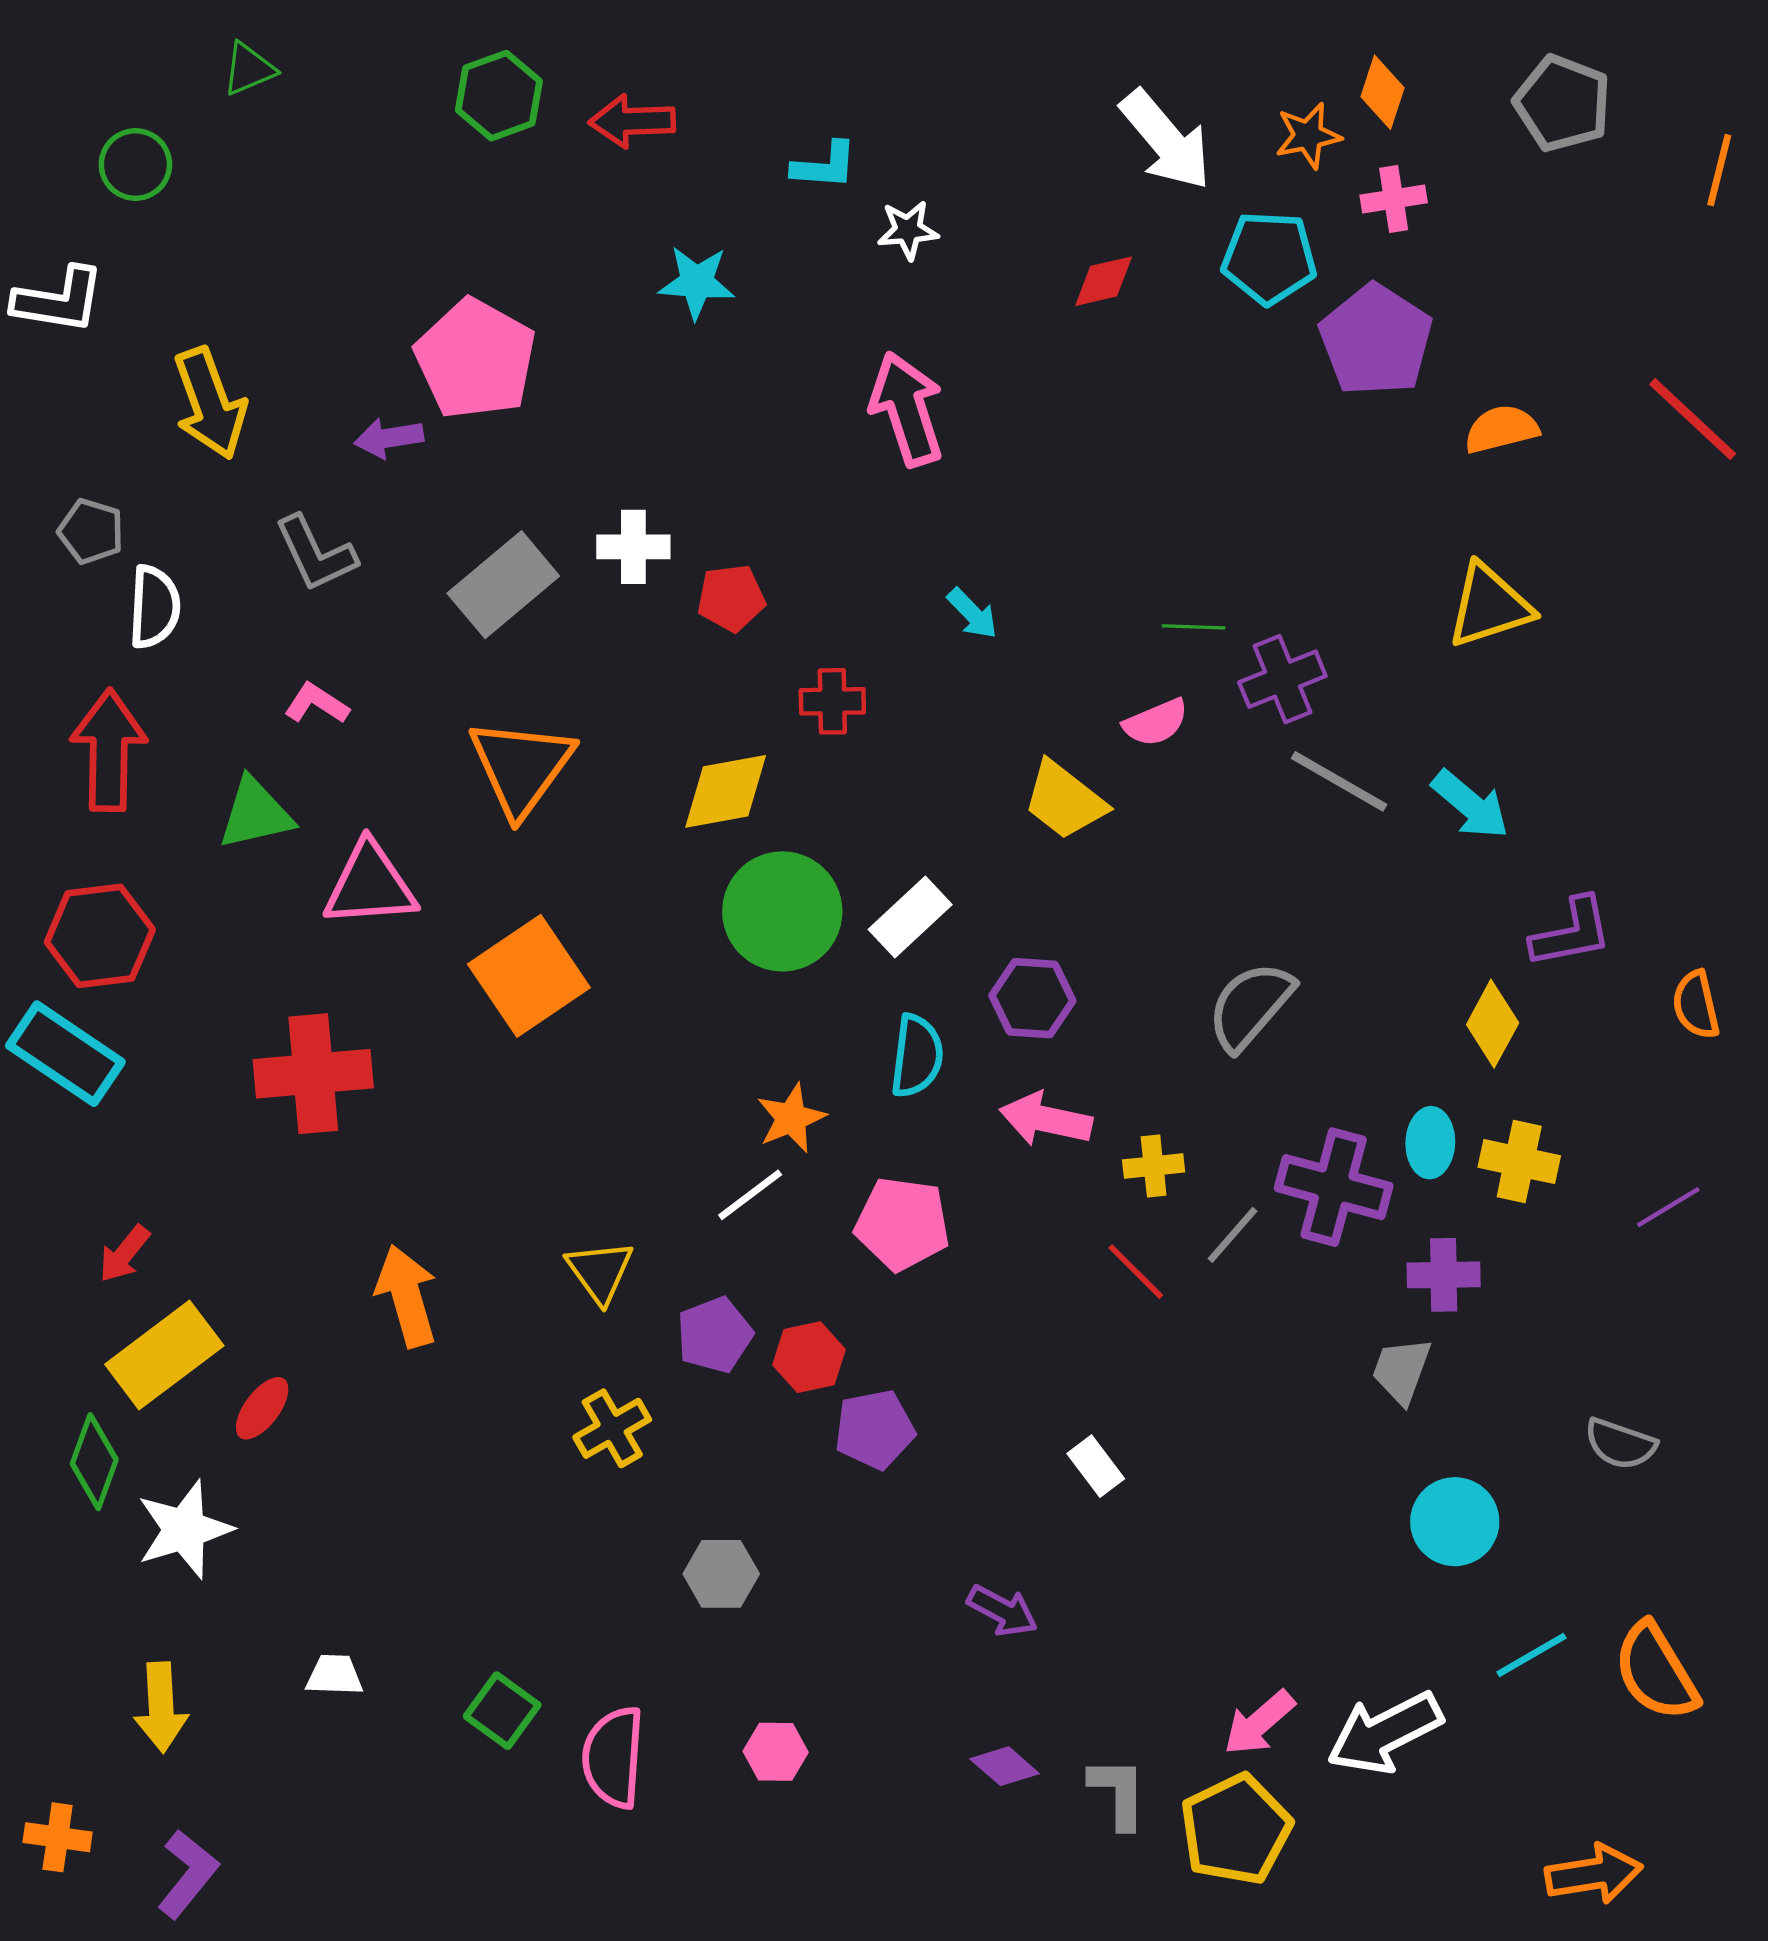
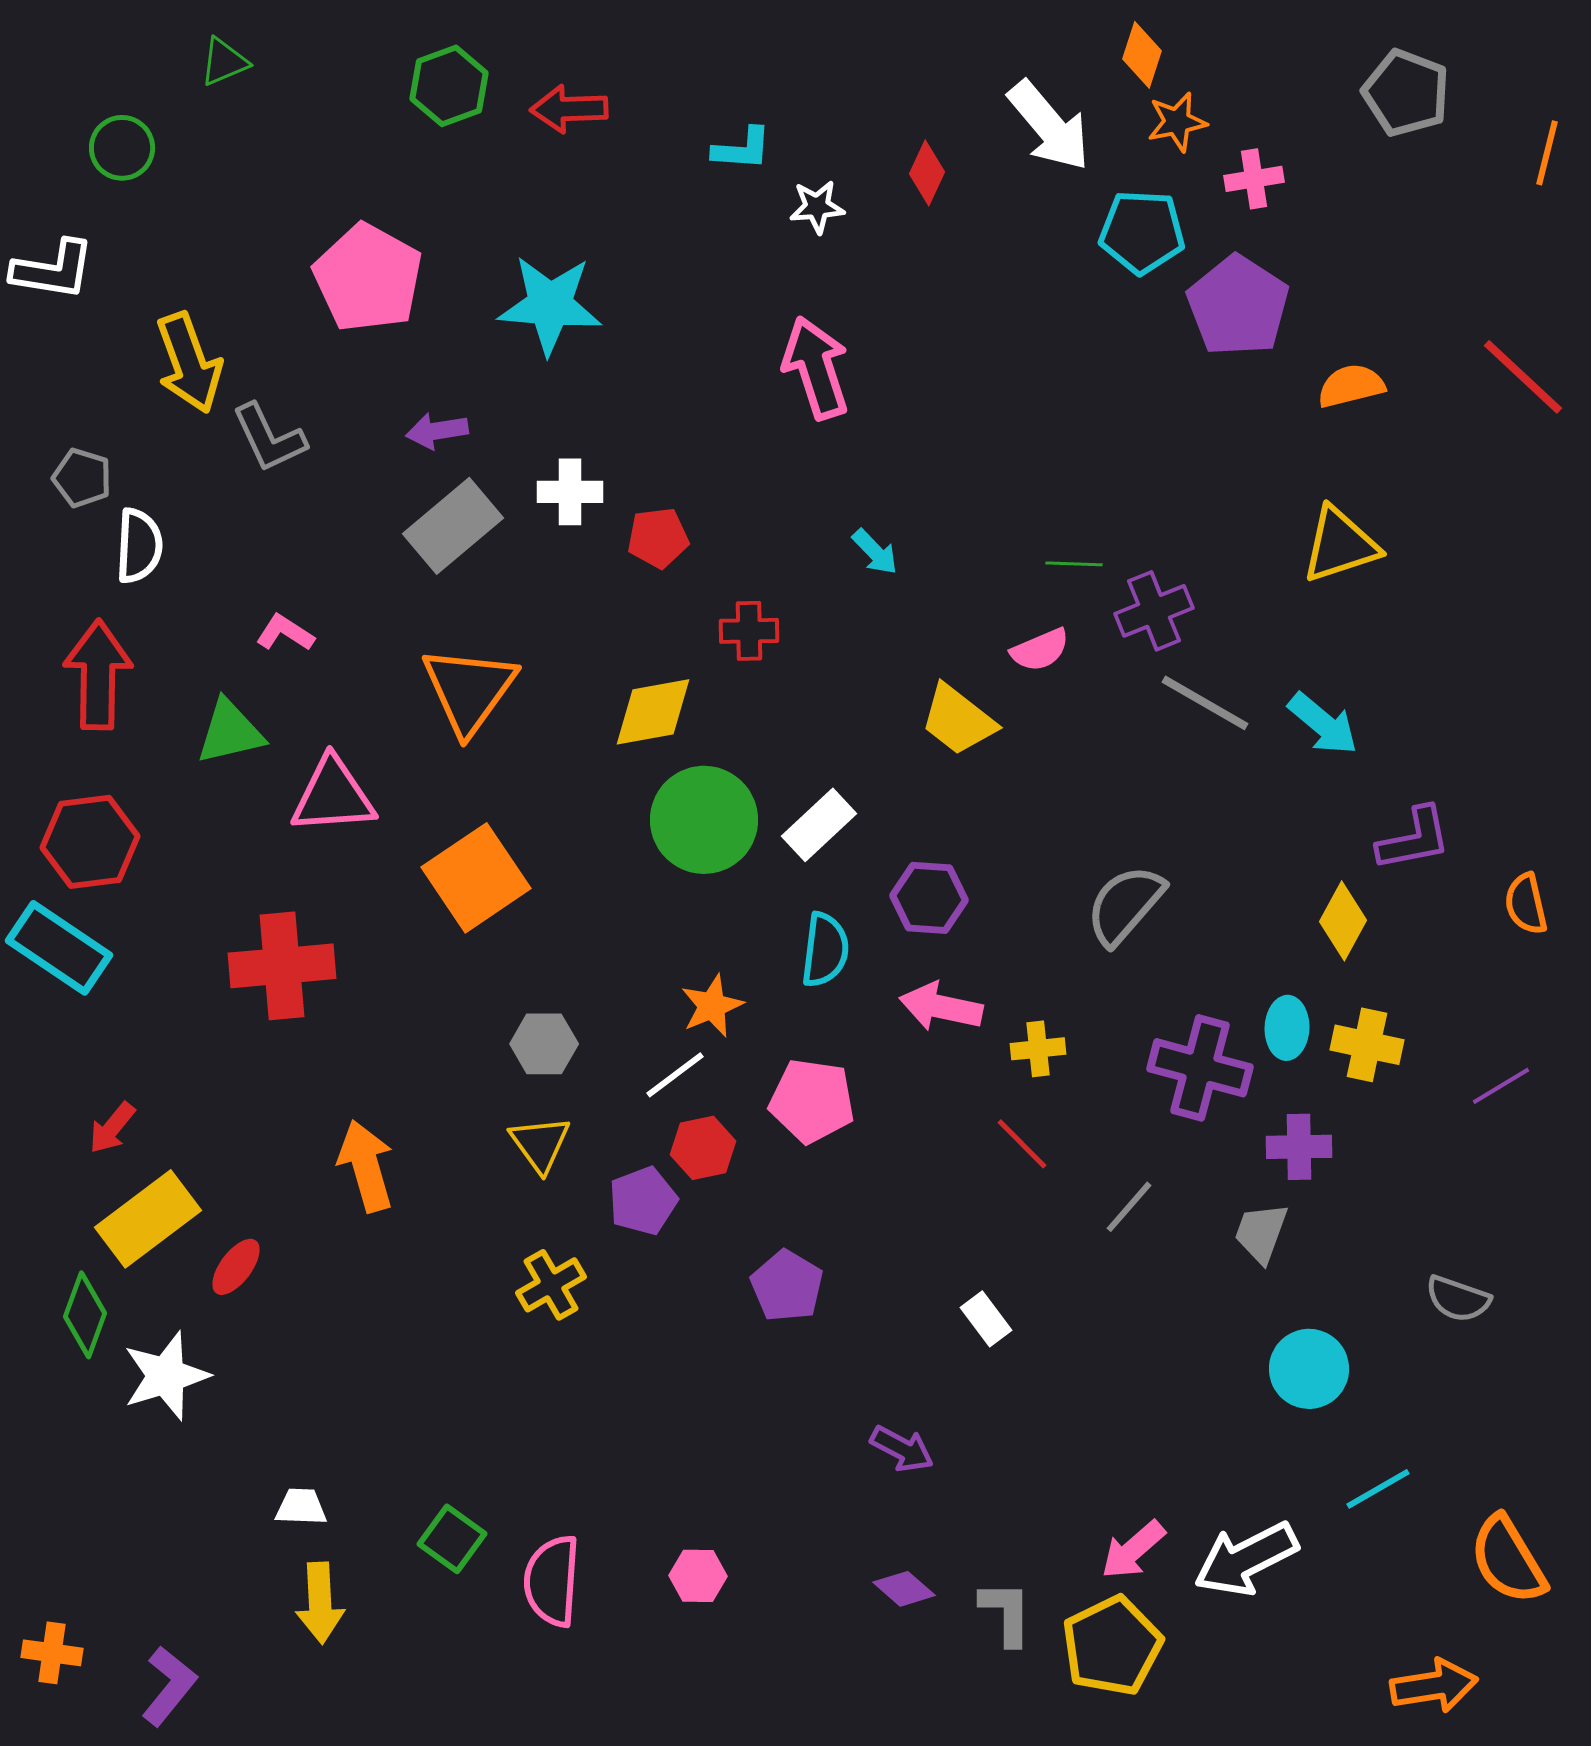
orange diamond: (1383, 92) -> (1142, 55), moved
red diamond: (1104, 281) -> (927, 173), moved, turned -52
cyan star: (697, 282) -> (550, 305), moved, size x1.5
pink pentagon: (476, 359) -> (368, 278), moved
purple arrow: (389, 438) -> (437, 431), moved
gray L-shape: (315, 554) -> (269, 438), moved
gray line: (1232, 1235) -> (1129, 1207), moved
red hexagon: (809, 1357) -> (703, 1148), moved
purple pentagon: (875, 1429) -> (787, 1286), turned -30
gray hexagon: (721, 1574) -> (544, 1044), moved
orange semicircle: (1656, 1672) -> (1508, 1560), moved
yellow arrow: (161, 1707) -> (320, 1603), moved

